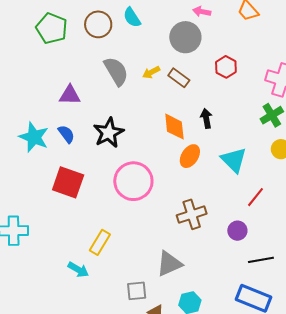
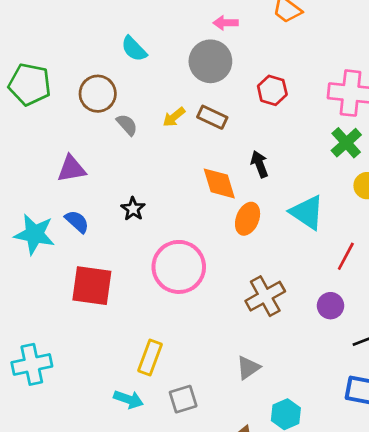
brown circle: (98, 24) -> (98, 94), moved
gray semicircle: (116, 71) -> (127, 125), size x0.6
black star: (109, 133) -> (133, 209), size x0.6
gray triangle: (169, 264) -> (248, 368), size x0.7
gray square: (137, 291) -> (183, 399), moved

